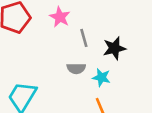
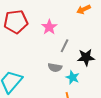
gray line: (84, 38) -> (65, 46), turned 32

